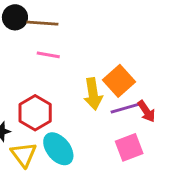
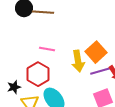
pink line: (48, 55) -> (47, 49), moved

